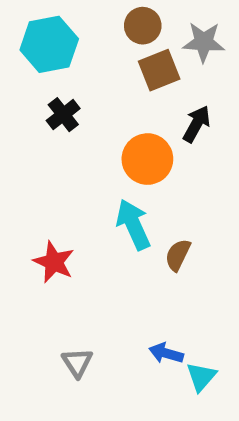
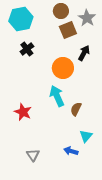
gray star: (204, 42) -> (87, 18), turned 30
cyan triangle: (201, 377) -> (86, 136), moved

